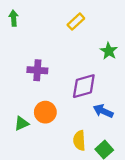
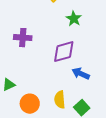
green star: (109, 51) -> (74, 19), moved
orange circle: (45, 112) -> (30, 104), moved

